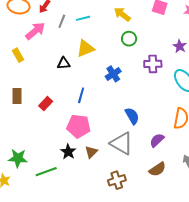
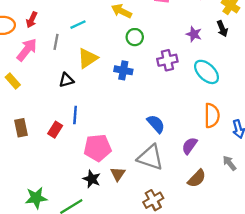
gray line: (62, 21) -> (56, 42), moved
blue cross: (113, 74) -> (123, 70), moved, turned -35
blue line: (81, 95) -> (75, 115), moved

